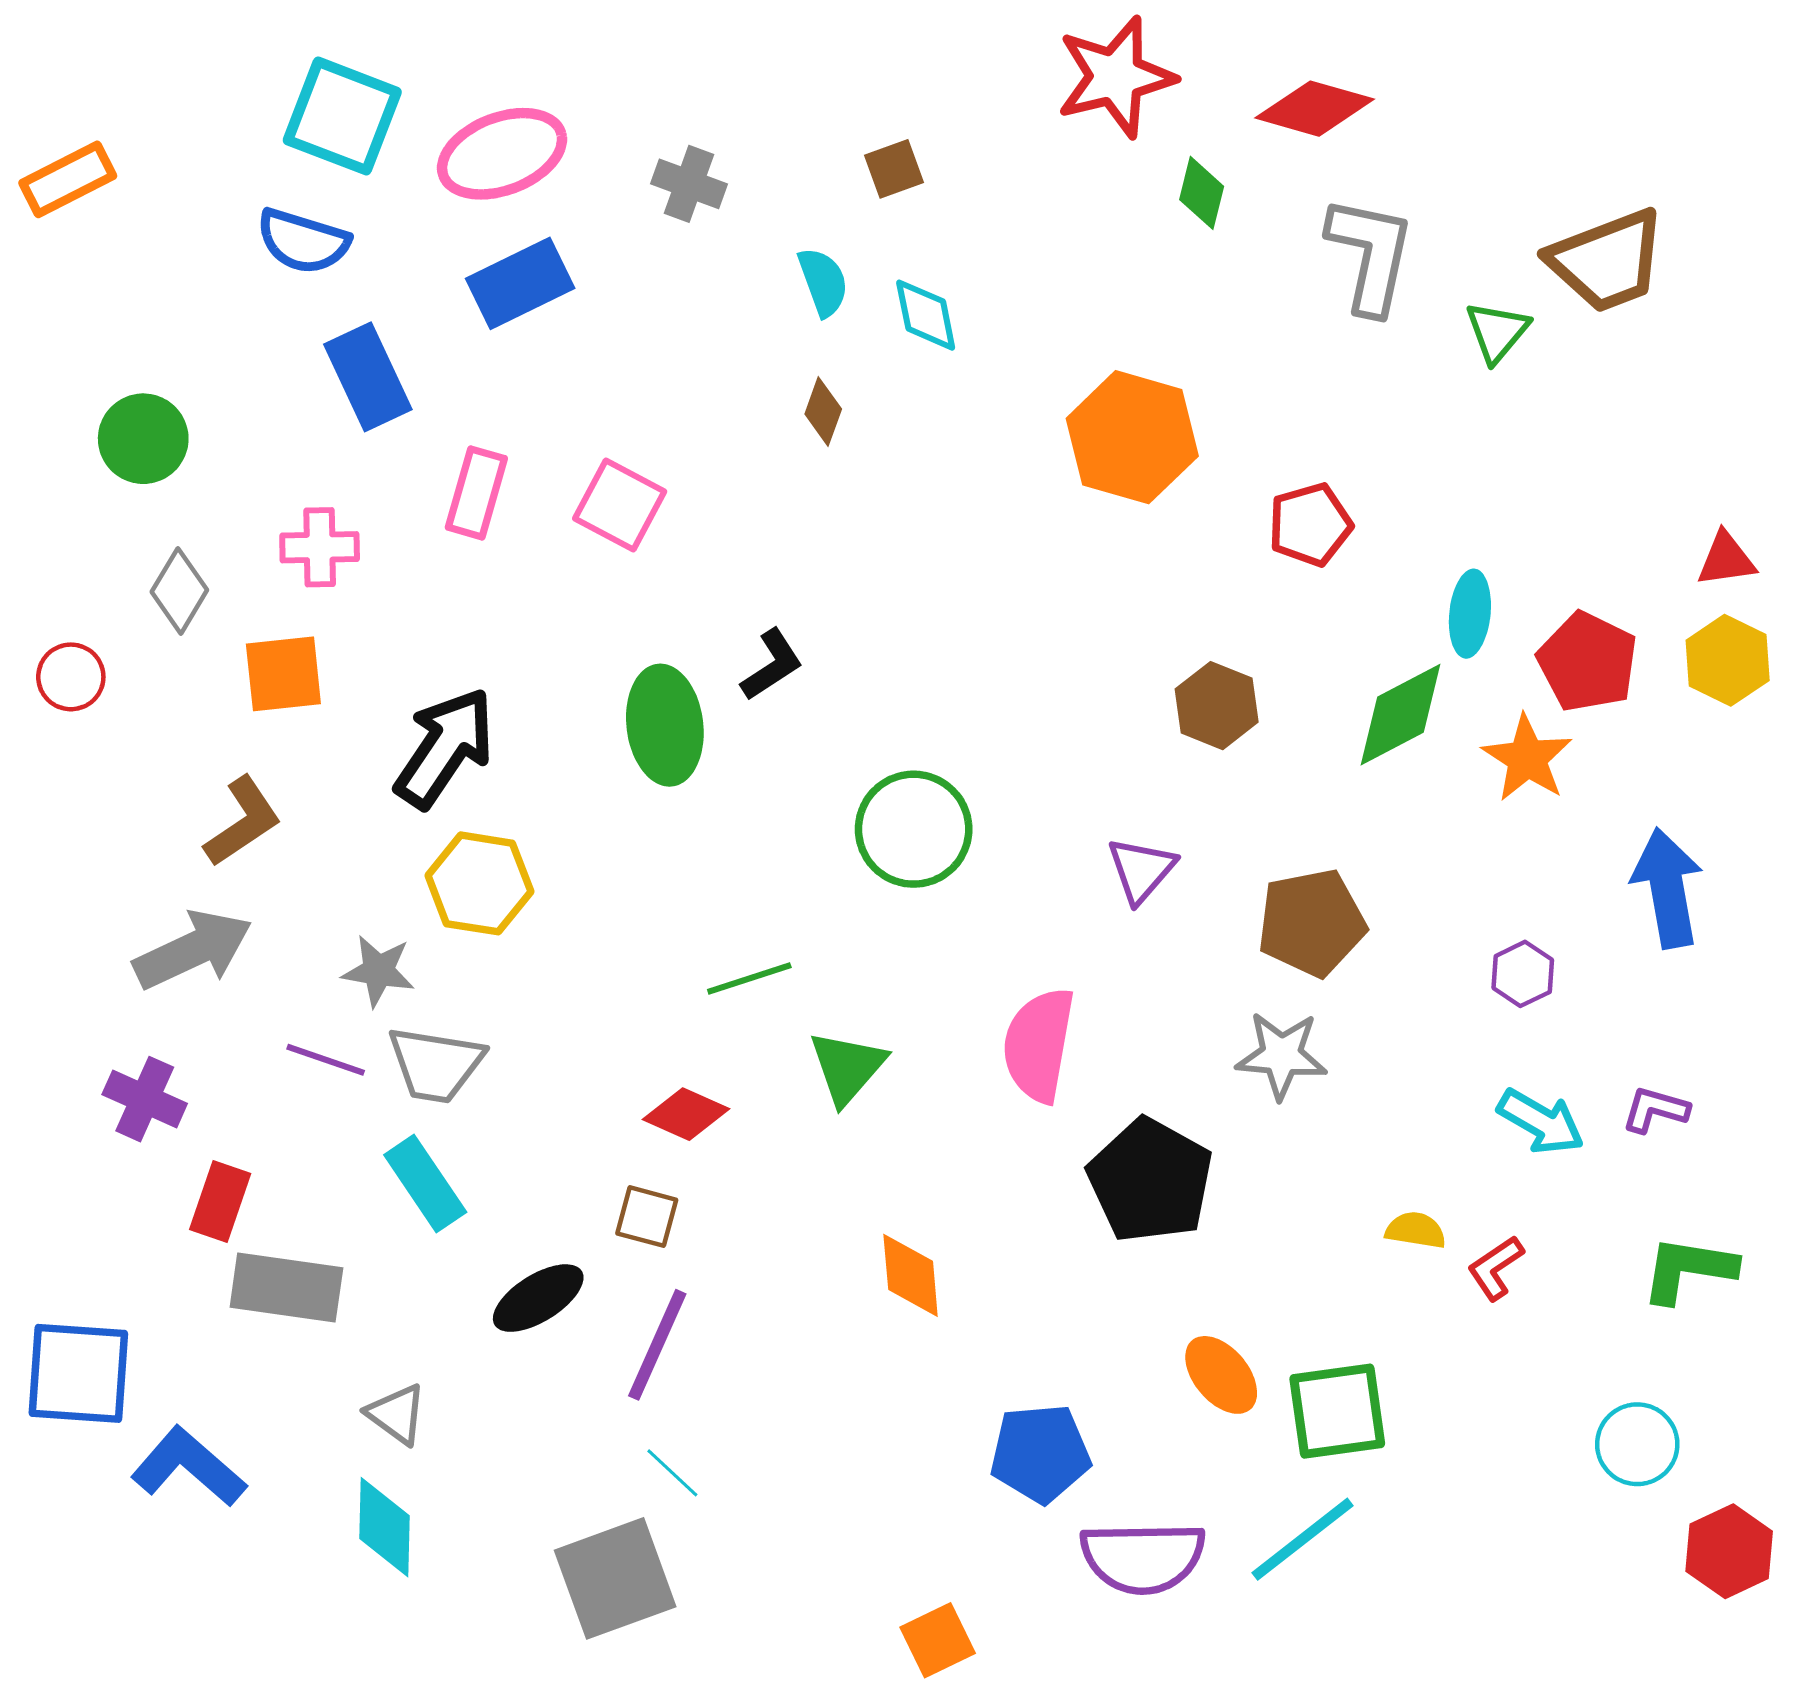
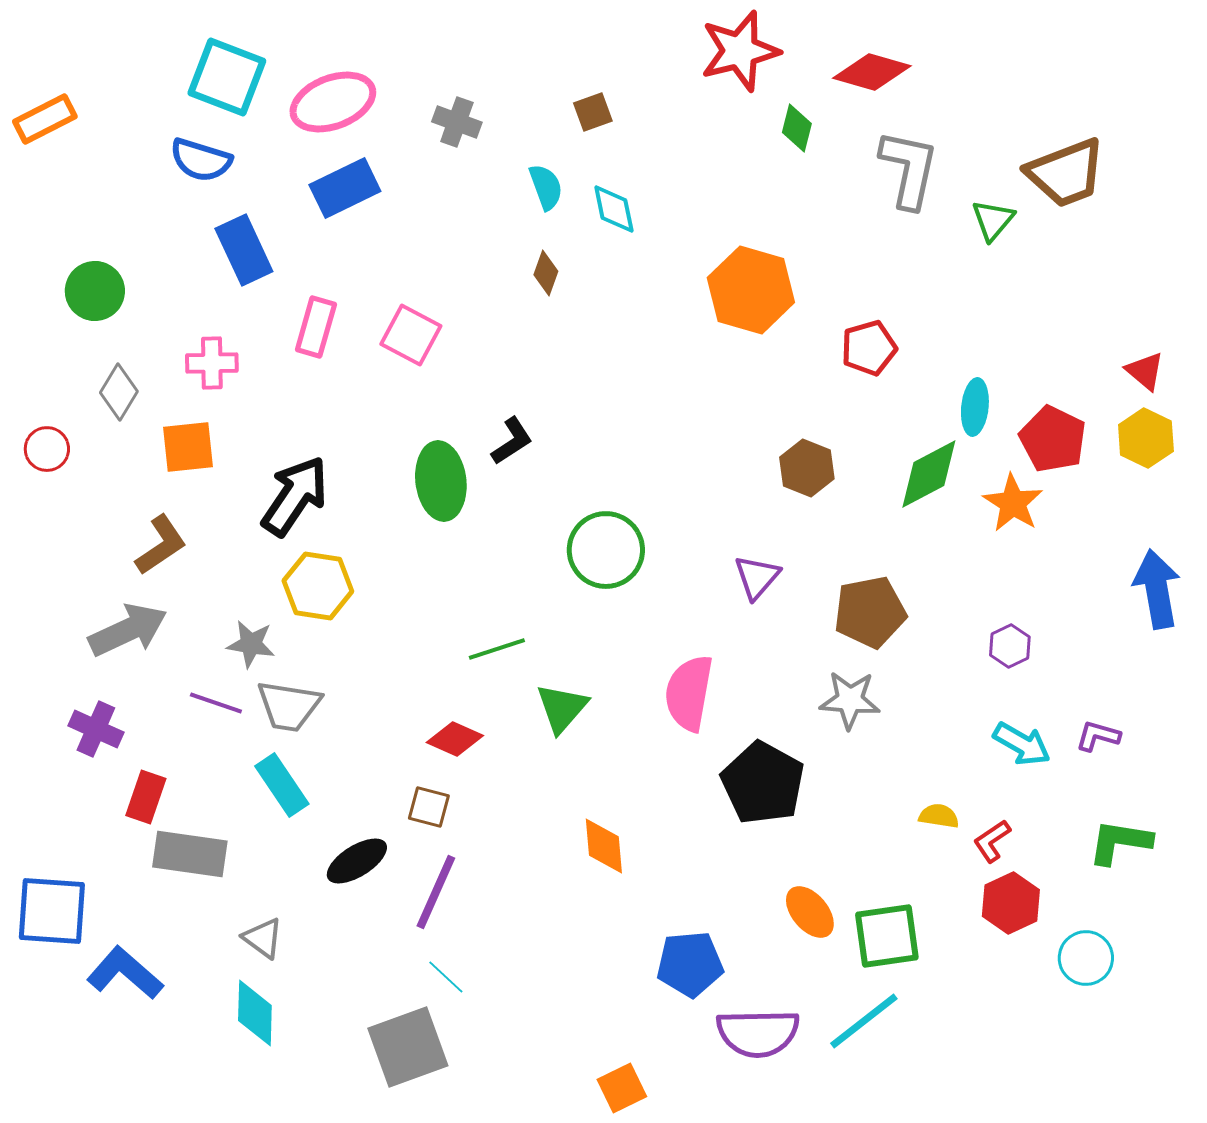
red triangle: (1726, 559) -> (1145, 371), turned 48
blue arrow: (1667, 888) -> (1157, 589), moved
red hexagon: (1729, 1551) -> (1011, 903), moved

